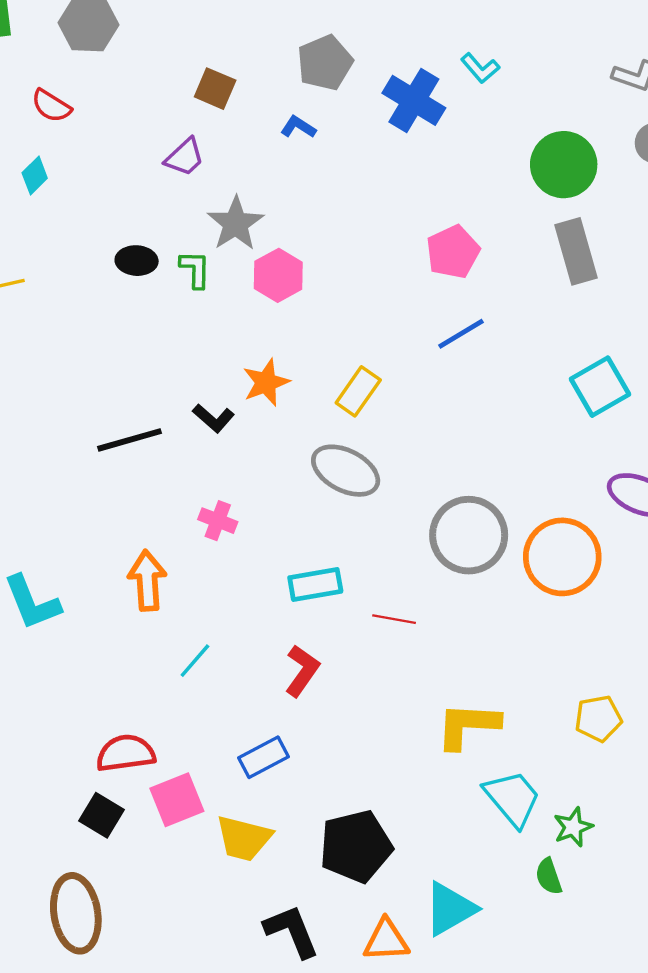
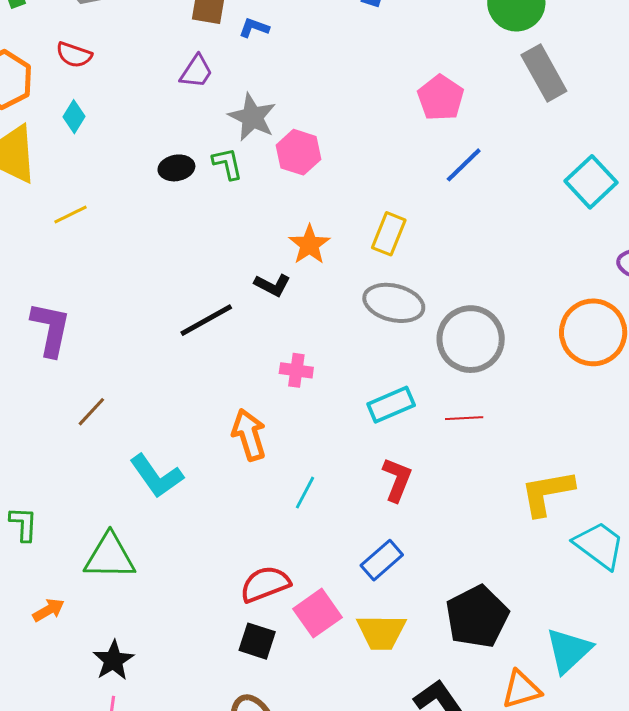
blue L-shape: (298, 127) -> (254, 28), moved
gray circle: (469, 535) -> (471, 339), moved

